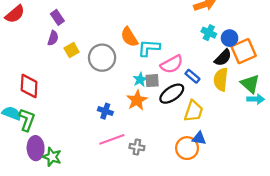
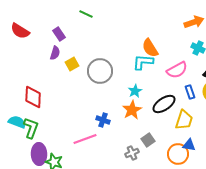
red semicircle: (15, 14) -> (20, 31), turned 72
orange semicircle: (129, 37) -> (150, 48), moved
pink semicircle: (172, 64) -> (177, 70), moved
blue rectangle: (192, 76) -> (190, 92), moved, turned 32
gray square: (152, 81) -> (148, 140), moved, turned -32
pink line: (112, 139) -> (85, 139), moved
gray cross: (137, 147) -> (132, 153), turned -32

